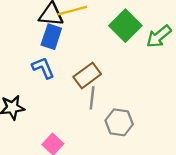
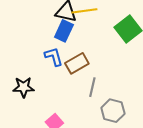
brown rectangle: (87, 75) -> (77, 63), moved

